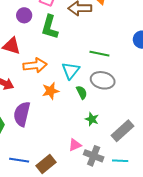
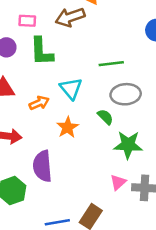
orange arrow: (35, 65) -> (39, 103), size x0.7
cyan triangle: (71, 71) -> (71, 88), moved
green star: (92, 119) -> (128, 145), size x1.6

